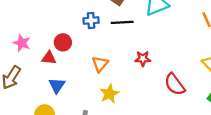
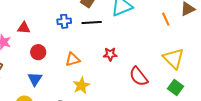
red circle: (63, 42) -> (38, 52), moved
red triangle: (49, 58) -> (24, 28), moved
orange triangle: (100, 64) -> (73, 59), turned 35

